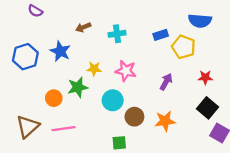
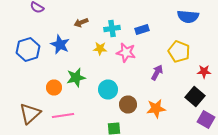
blue rectangle: (161, 35) -> (142, 30), moved
yellow pentagon: (184, 47) -> (179, 52), moved
yellow star: (94, 69) -> (100, 48), moved
pink star: (126, 71) -> (126, 52), moved
red star: (205, 77) -> (204, 72), moved

